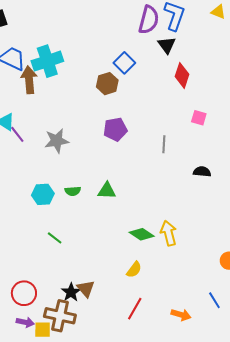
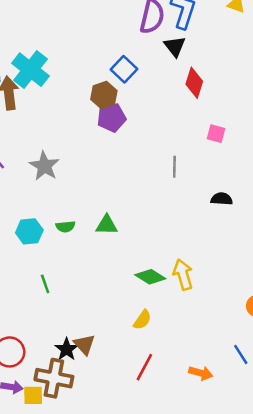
cyan cross: (47, 61) -> (30, 70), turned -32
purple pentagon: (115, 129) -> (112, 118), moved
gray star: (57, 141) -> (44, 166), turned -30
green line: (55, 238) -> (45, 284), turned 35

